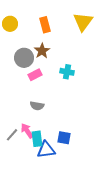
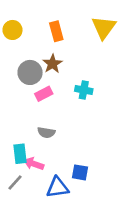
pink arrow: (27, 131) -> (34, 164), turned -35
gray line: (12, 135) -> (15, 182), moved
cyan rectangle: (37, 139) -> (20, 154), moved

